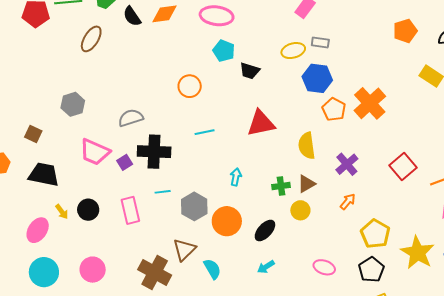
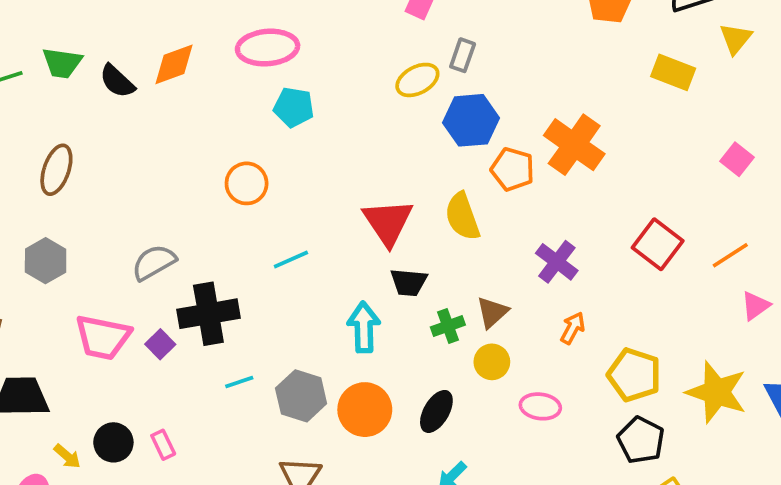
brown ellipse: (91, 39) -> (56, 170), moved
gray rectangle: (320, 42) -> (463, 55), turned -66
black trapezoid: (250, 71) -> (409, 282), moved
red triangle: (261, 123) -> (388, 222), turned -40
yellow semicircle: (307, 146) -> (462, 216), moved
cyan arrow: (236, 177) -> (364, 327), size x1.5
pink rectangle: (130, 210) -> (163, 445), moved, size x0.6
pink ellipse: (324, 267) -> (540, 406), moved

